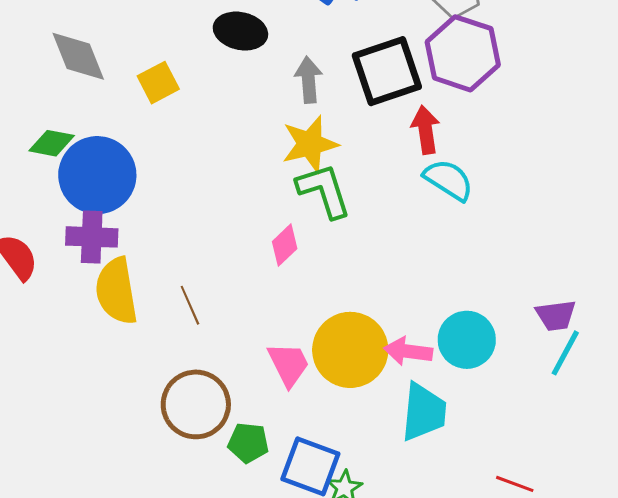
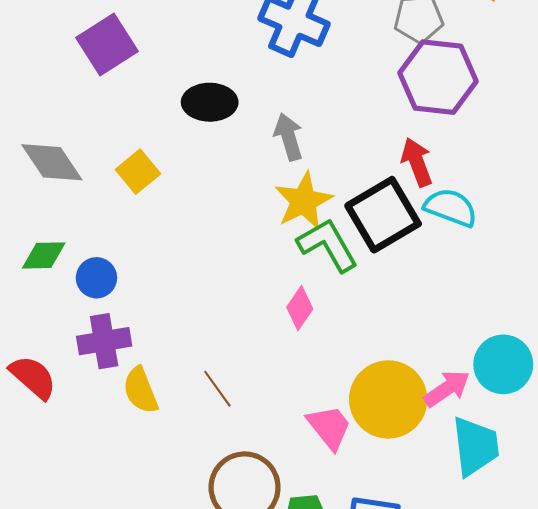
black square: (387, 71) -> (383, 215), moved
blue circle: (97, 175) -> (96, 278), size x0.5
yellow semicircle: (116, 291) -> (141, 390), size x0.7
pink arrow: (408, 351) -> (447, 389), turned 150

